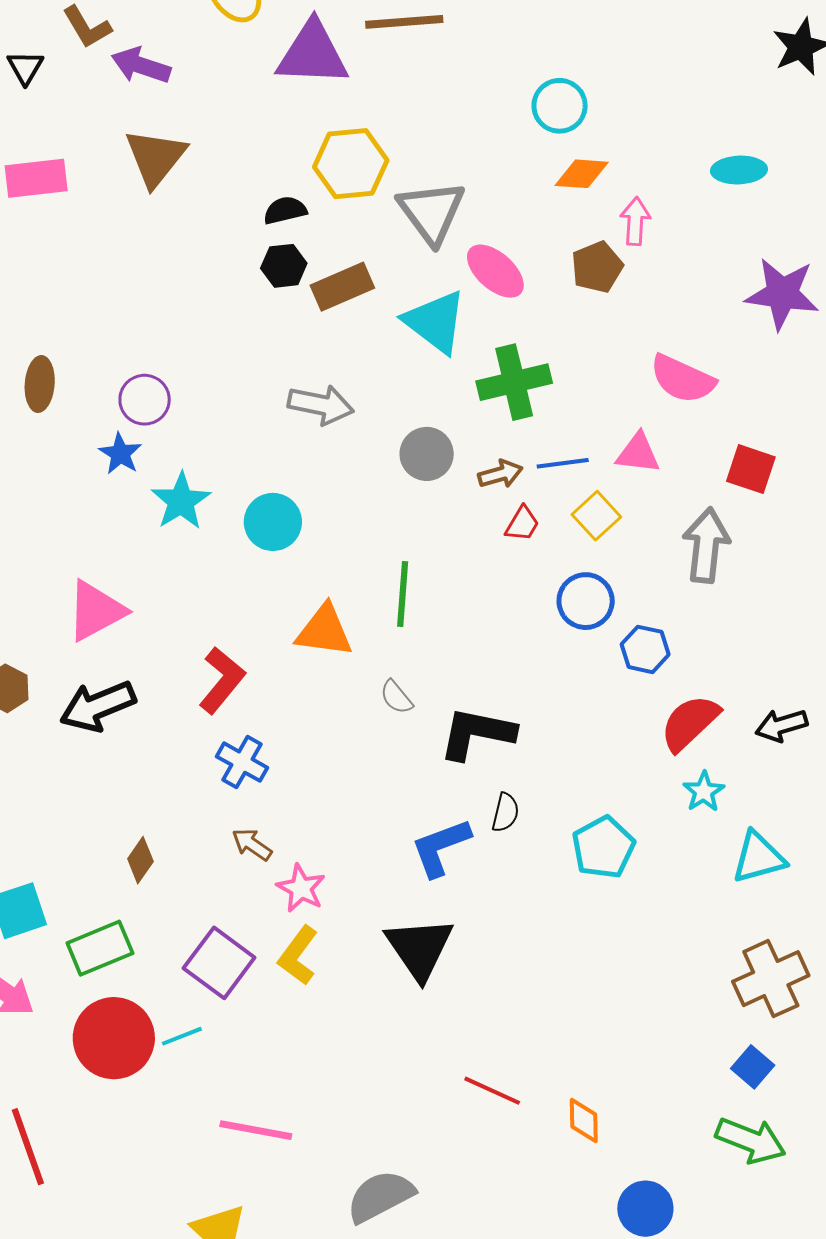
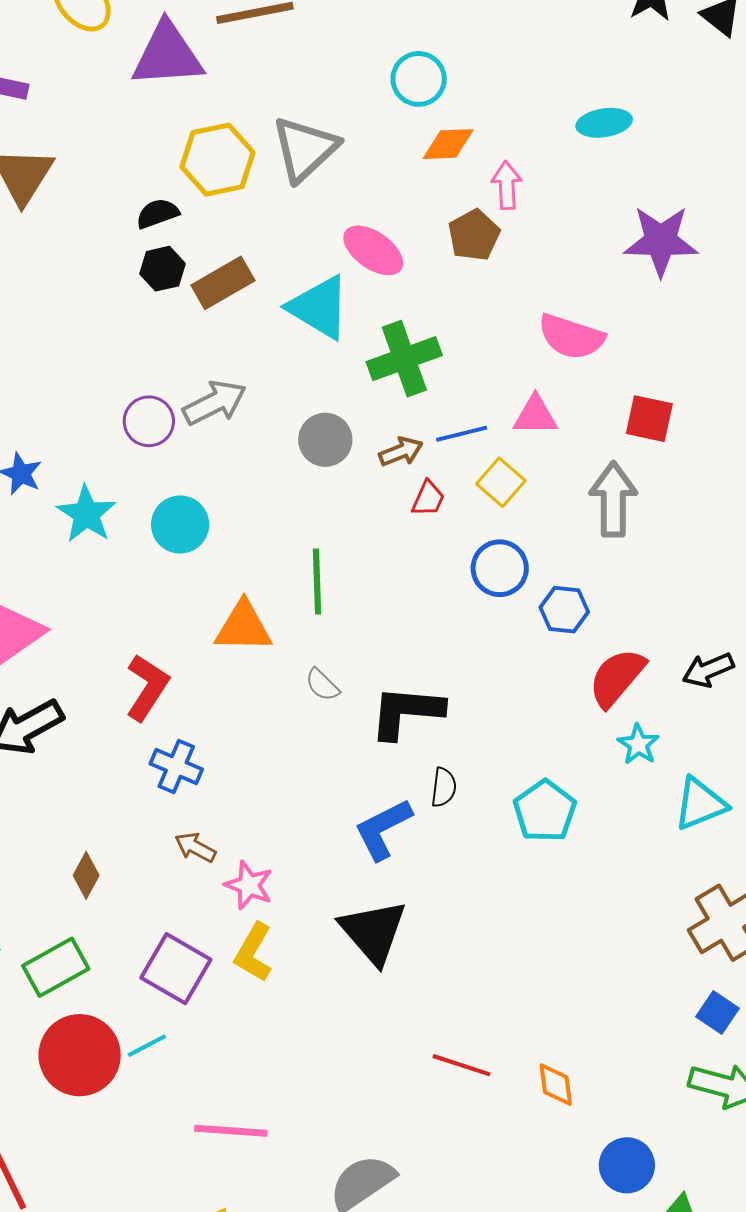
gray triangle: (431, 212) -> (305, 149), moved, turned 30
purple circle: (145, 400) -> (149, 421), moved
gray arrow: (321, 405) -> (215, 403), turned -32

